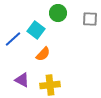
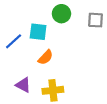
cyan square: (36, 30) -> (38, 32), turned -30

